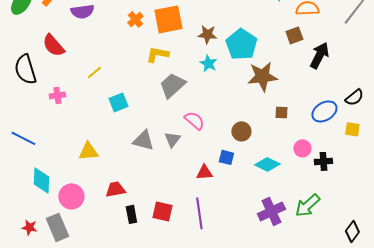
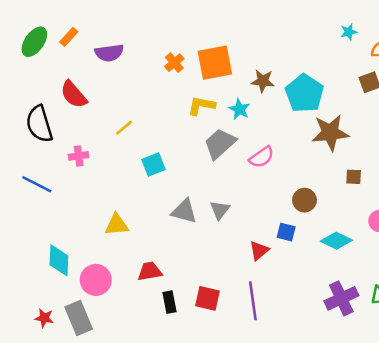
cyan star: (208, 63) -> (239, 109), moved
pink semicircle: (194, 120) -> (262, 157), moved, turned 105
blue line: (23, 138) -> (37, 184), moved
red triangle: (204, 172) -> (259, 250), turned -36

